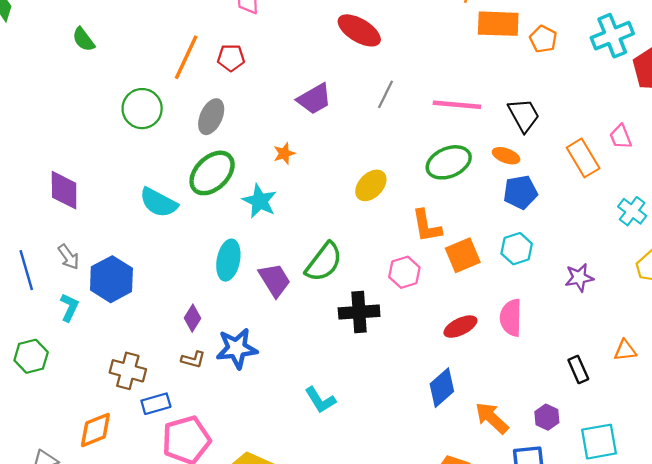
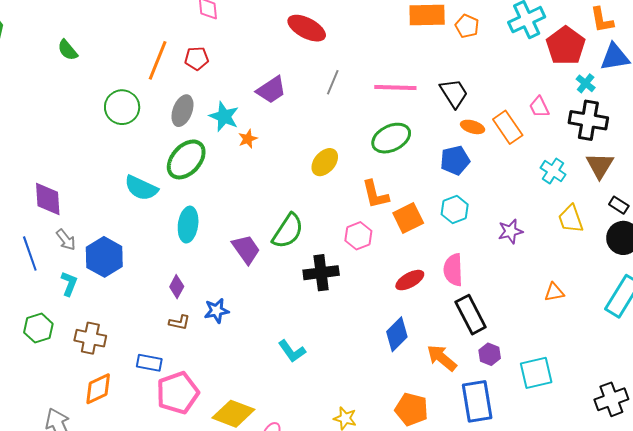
orange ellipse: (506, 156) -> (473, 127), moved
purple diamond: (64, 190) -> (48, 199), moved
cyan star: (260, 201) -> (224, 117), moved
cyan ellipse: (228, 260) -> (188, 225), moved
blue star: (237, 348) -> (217, 311), size x0.7
black rectangle: (578, 369) -> (471, 315), moved, size x1.6
brown cross: (128, 371) -> (90, 338), moved
blue rectangle: (156, 404) -> (149, 363), turned 30

